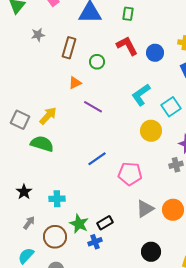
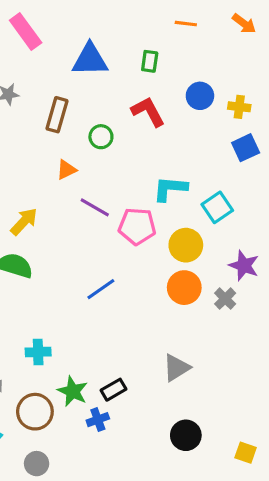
blue circle: (155, 53) -> (200, 96), moved
cyan L-shape: (141, 95) -> (170, 189), turned 40
gray cross: (176, 165) -> (225, 299), turned -32
pink pentagon: (130, 174) -> (137, 226), moved
orange circle: (173, 210) -> (184, 288), moved

